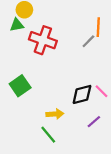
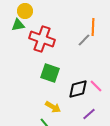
green square: (20, 86) -> (50, 73), moved, turned -36
yellow arrow: (55, 114) -> (53, 107), turned 35

